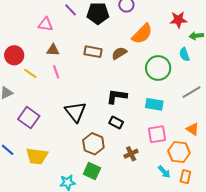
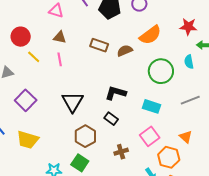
pink square: (157, 134) -> (150, 136), turned -36

